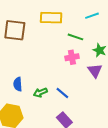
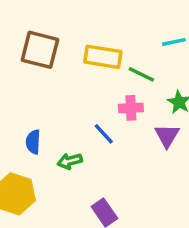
yellow rectangle: (51, 18) -> (103, 57), moved
blue line: (62, 93) -> (104, 134), moved

